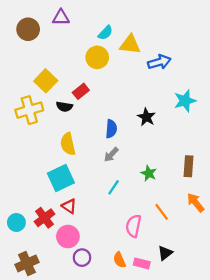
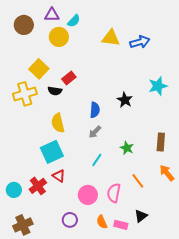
cyan semicircle: (105, 33) -> (74, 21), moved
yellow circle: (97, 57) -> (59, 37), moved
blue arrow: (159, 62) -> (140, 42), moved
pink circle: (68, 237) -> (88, 195), moved

